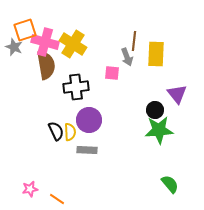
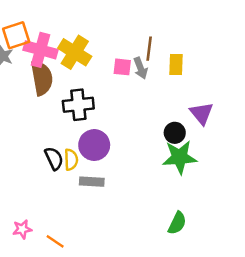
yellow rectangle: (156, 54) -> (176, 64), size x0.7
pink square: (112, 73) -> (122, 67), moved
green semicircle: (170, 184) -> (177, 223), moved, turned 66

